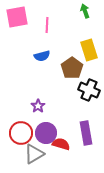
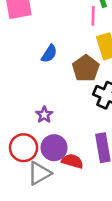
pink line: (47, 25) -> (93, 16), moved
blue semicircle: (42, 56) -> (49, 54), turned -42

